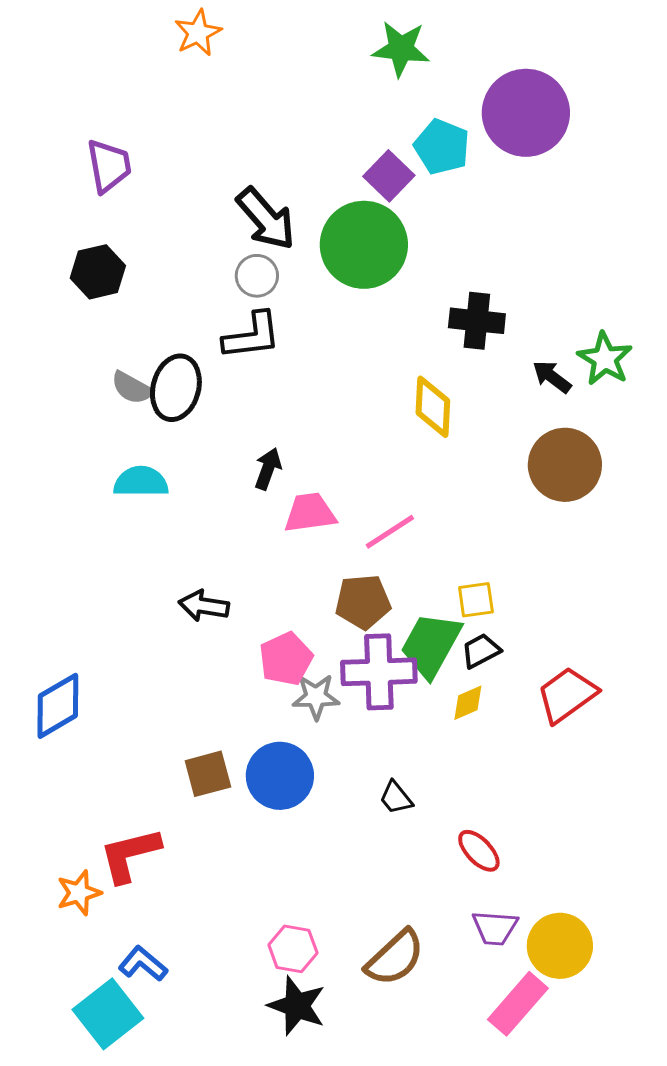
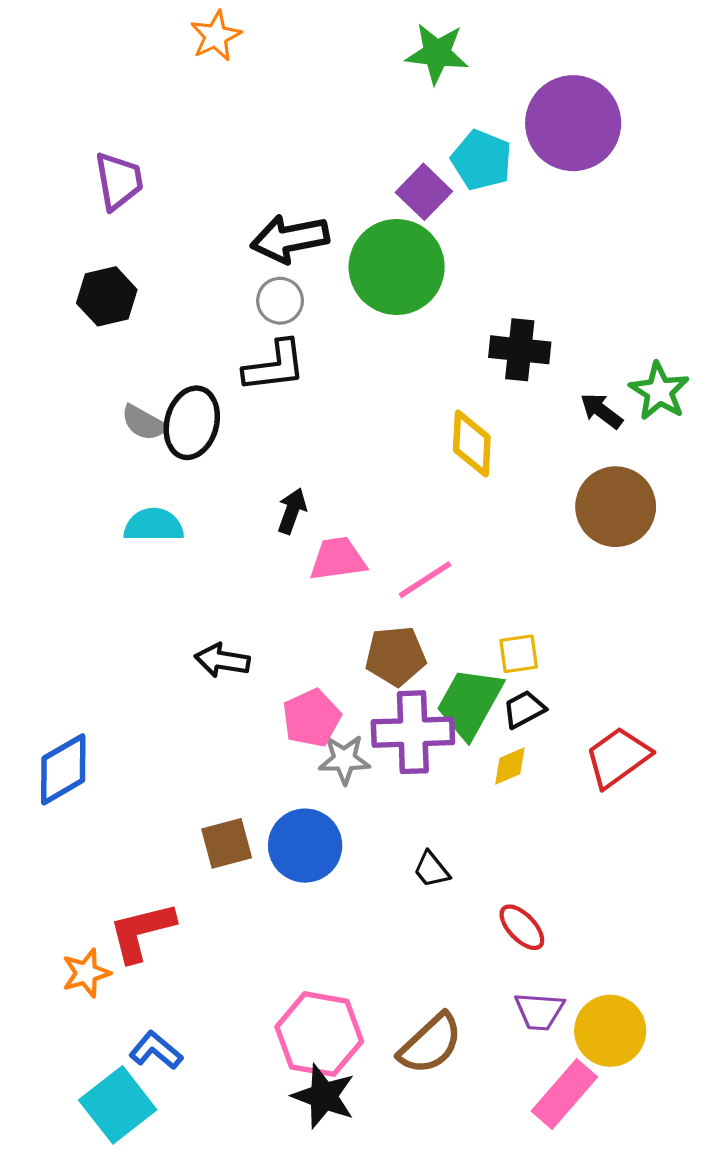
black arrow: (266, 219) -> (290, 239), turned 120
pink hexagon: (293, 949) -> (319, 1034), size x1.6

